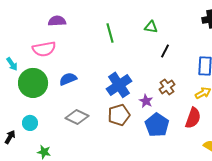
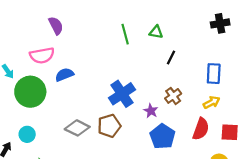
purple semicircle: (57, 21) -> (56, 26), turned 66
green line: (110, 33) -> (125, 34), moved
blue semicircle: (68, 79) -> (64, 75), moved
brown pentagon: (119, 115) -> (109, 126), moved

